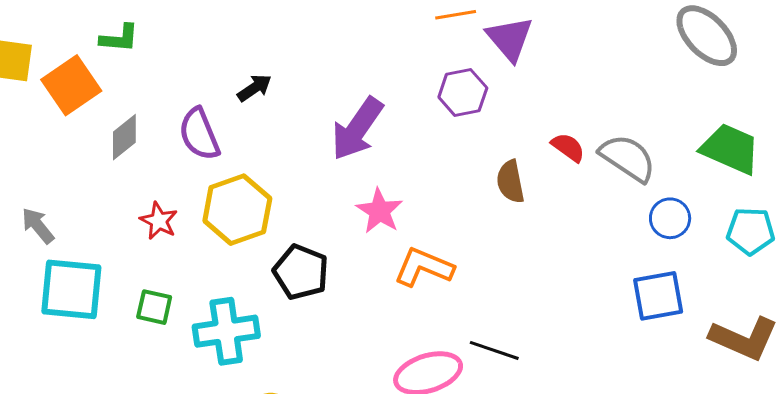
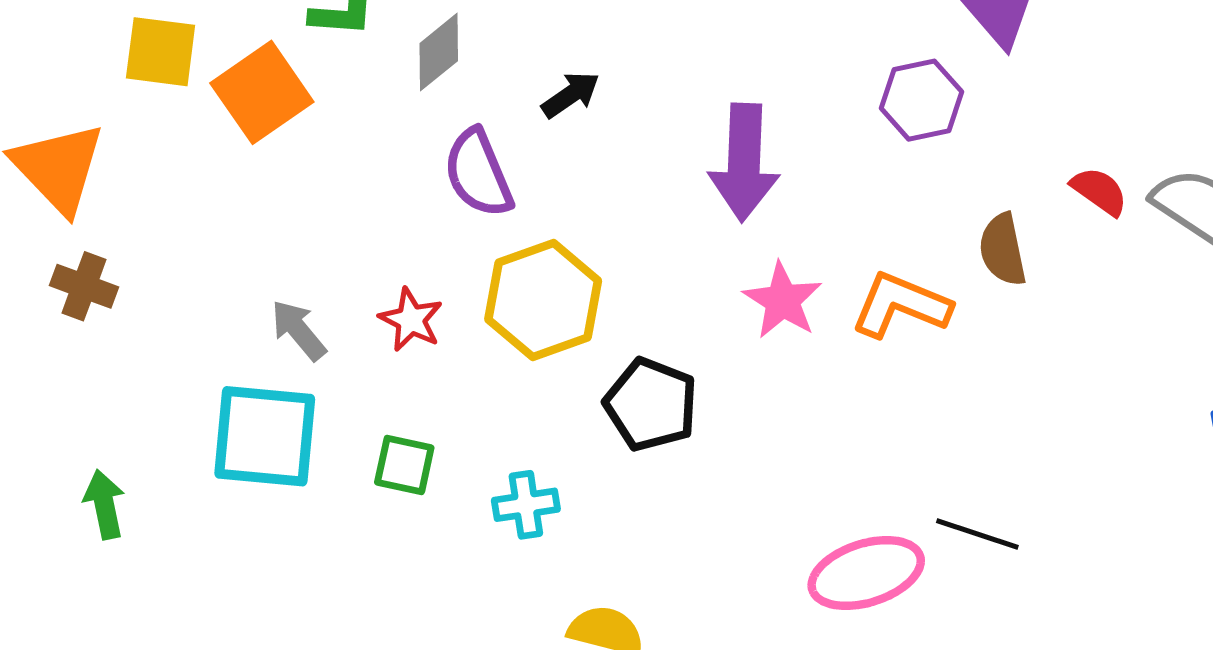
purple arrow: (357, 129) -> (744, 162), turned -32
gray diamond: (124, 137) -> (439, 52), moved
gray arrow: (38, 226) -> (298, 330), moved
orange L-shape: (424, 267) -> (901, 305), moved
cyan cross: (226, 331) -> (526, 505), size x0.6

